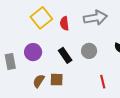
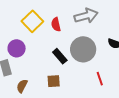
gray circle: (89, 51) -> (83, 49), size x1.6
purple circle: (33, 52) -> (17, 48), moved
brown semicircle: (39, 81) -> (22, 86), moved

